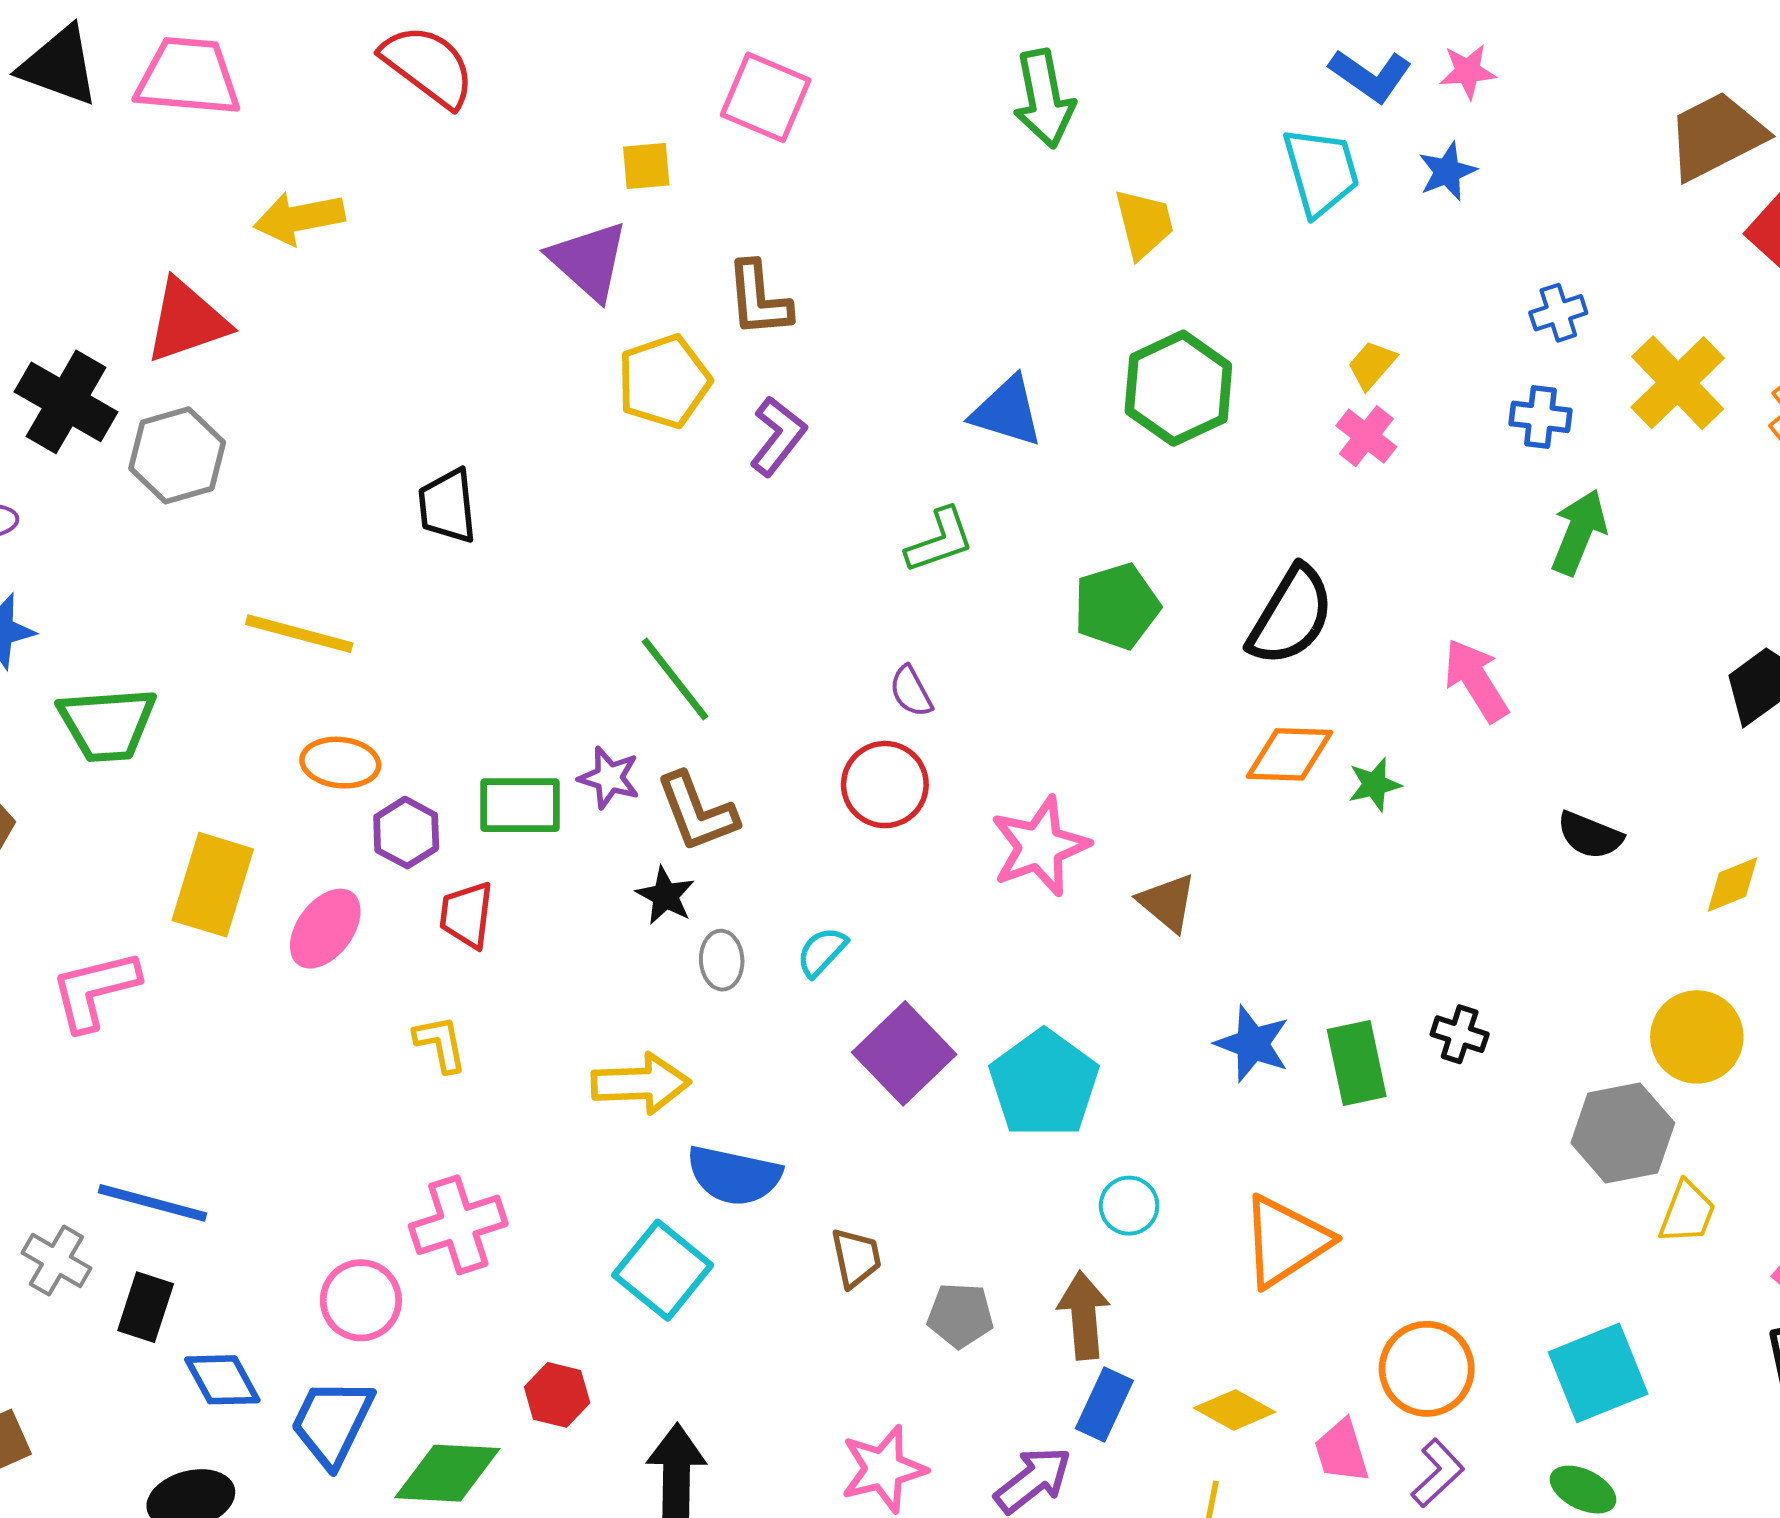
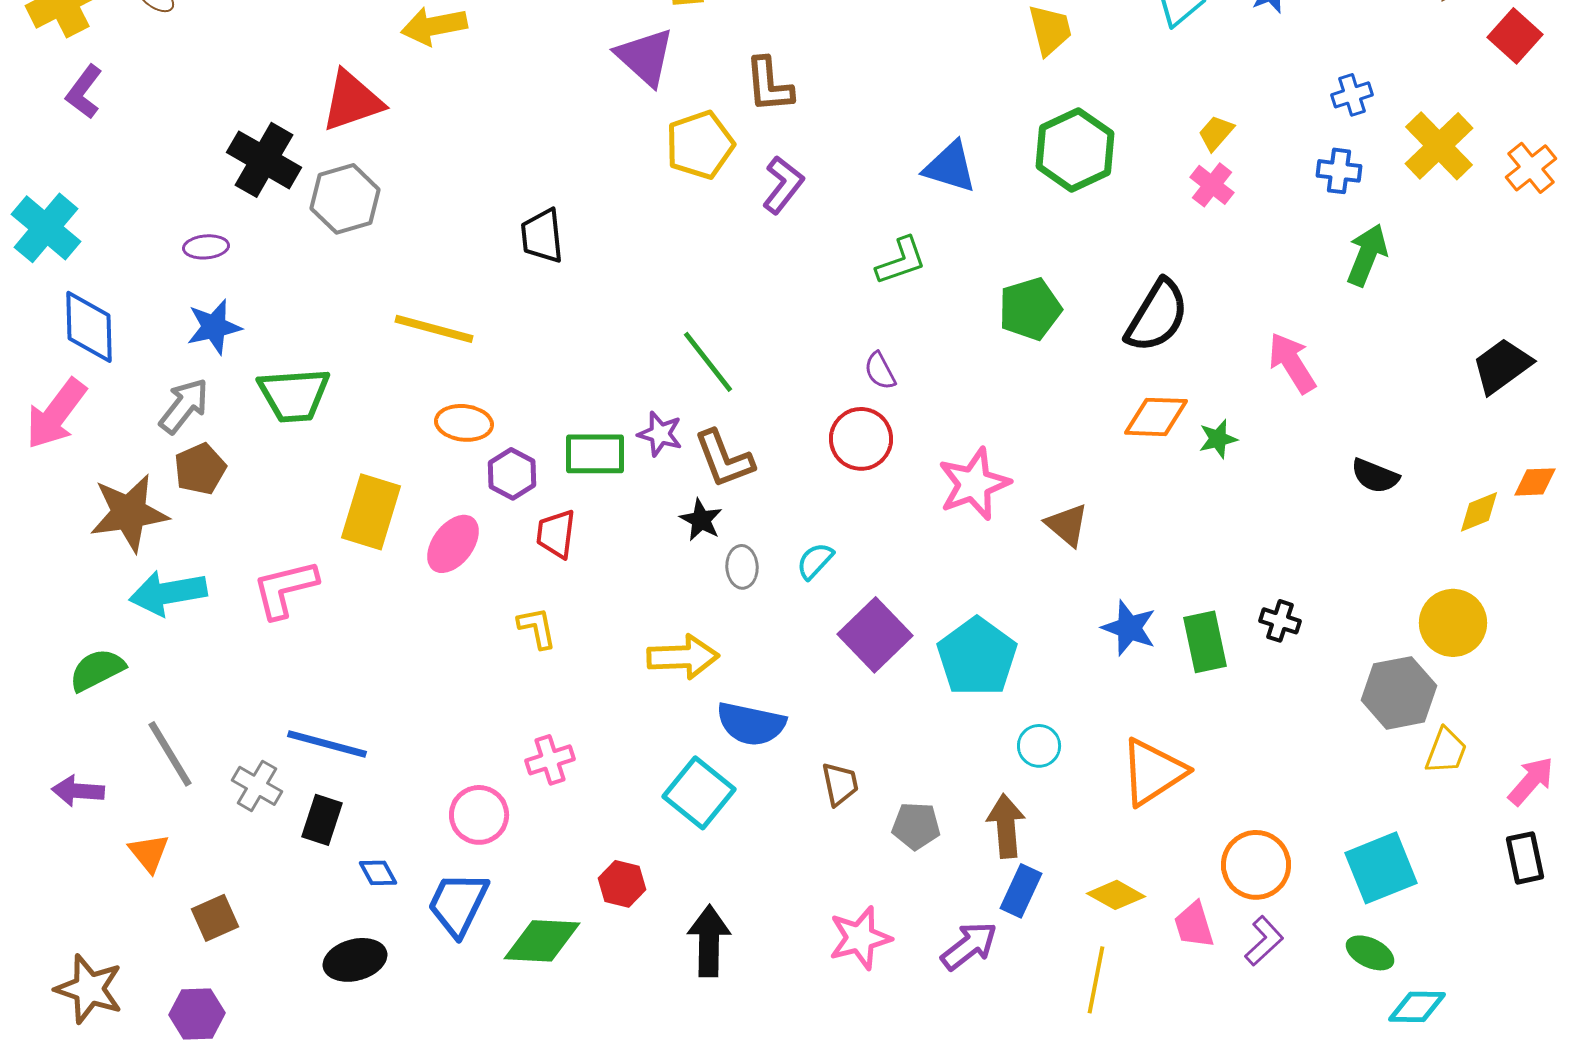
pink cross: (458, 1225) -> (550, 760), size x0.7
blue diamond: (222, 1380) -> (378, 873), size x0.7

